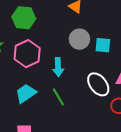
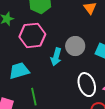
gray circle: (79, 39) -> (75, 46), moved
green line: (58, 97) -> (34, 97), moved

